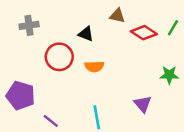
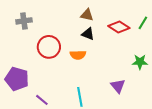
brown triangle: (117, 16) -> (87, 15), moved
black triangle: (86, 34) -> (88, 34), moved

